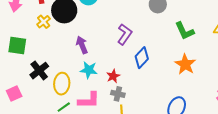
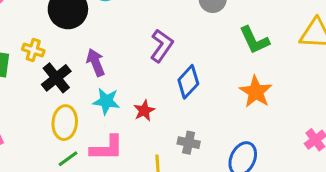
yellow cross: (44, 22) -> (33, 50), moved, turned -32
black cross: (39, 71) -> (56, 78), moved
gray cross: (118, 94) -> (189, 143), moved

